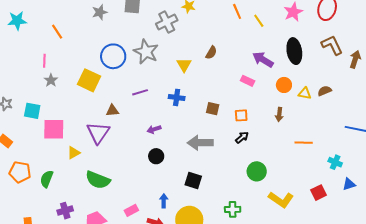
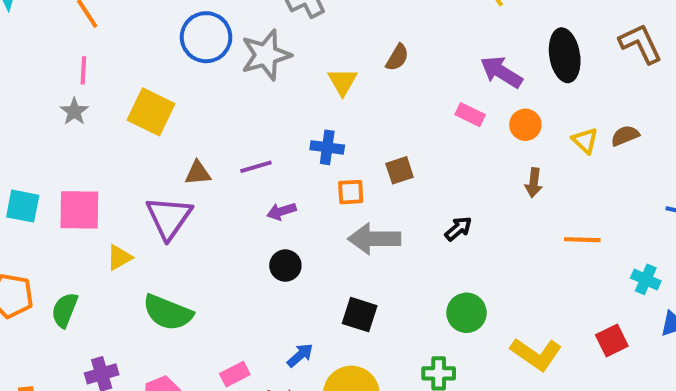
gray star: (146, 52) -> (266, 55), turned 30
blue circle: (113, 56) -> (206, 37), moved
pink line: (44, 61) -> (83, 70), moved
orange circle: (284, 85) -> (525, 125), moved
purple line: (140, 92) -> (256, 167), moved
yellow triangle: (305, 93) -> (585, 141), turned 32
brown square: (213, 109) -> (400, 170), turned -32
cyan square: (32, 111) -> (23, 206), moved
orange square: (241, 115) -> (351, 192), moved
green circle: (257, 171) -> (466, 313), moved
blue arrow: (164, 201) -> (300, 355), turned 48

